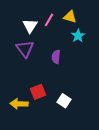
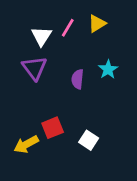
yellow triangle: (70, 17) -> (97, 24), turned -48
cyan star: (78, 36) -> (108, 69), moved
yellow arrow: (19, 104) -> (26, 144), turned -30

